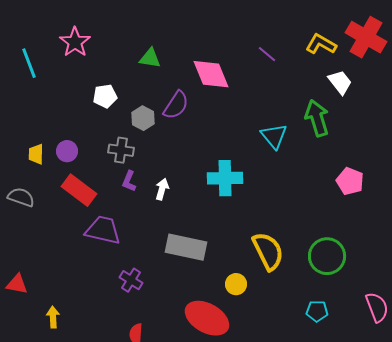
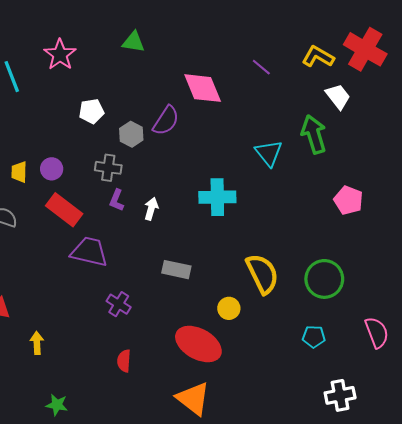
green triangle: (150, 58) -> (133, 42), moved
gray rectangle: (186, 247) -> (176, 270), size x0.7

